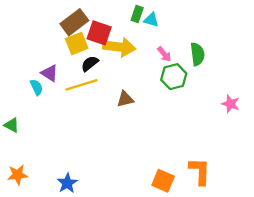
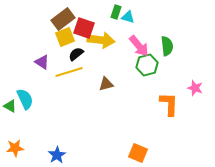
pink arrow: (164, 54) -> (139, 46), size x1.6
cyan semicircle: (36, 87) -> (25, 99), moved, size x1.5
orange L-shape: (200, 171) -> (169, 104), moved

